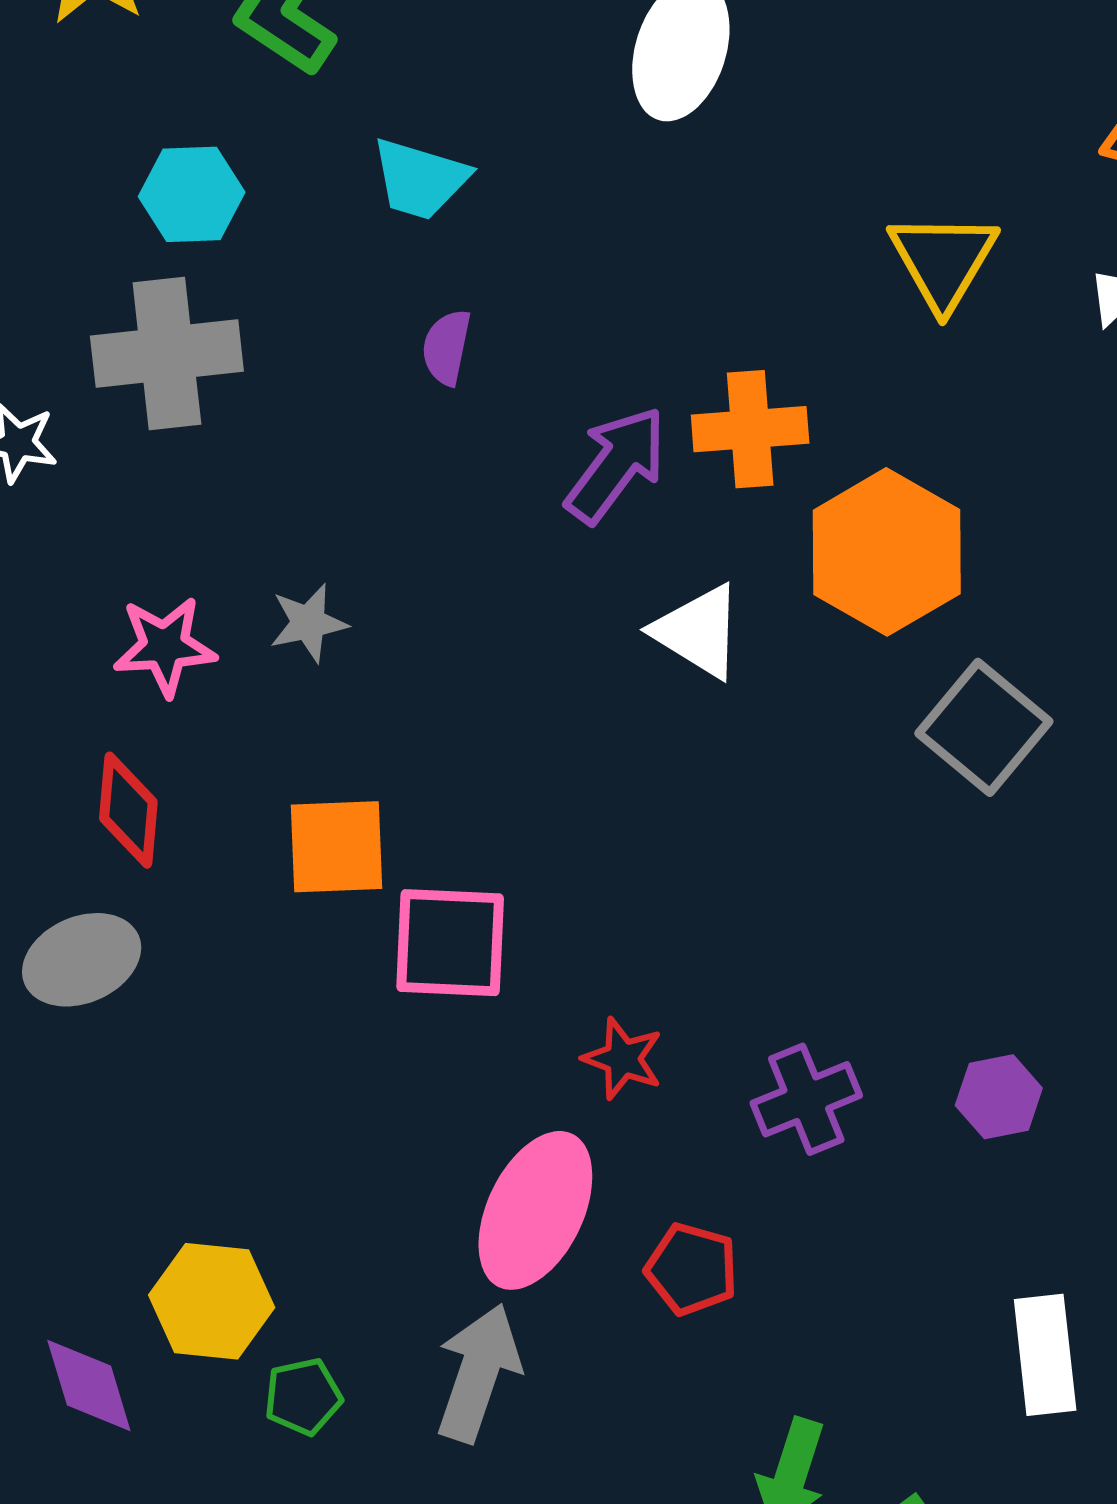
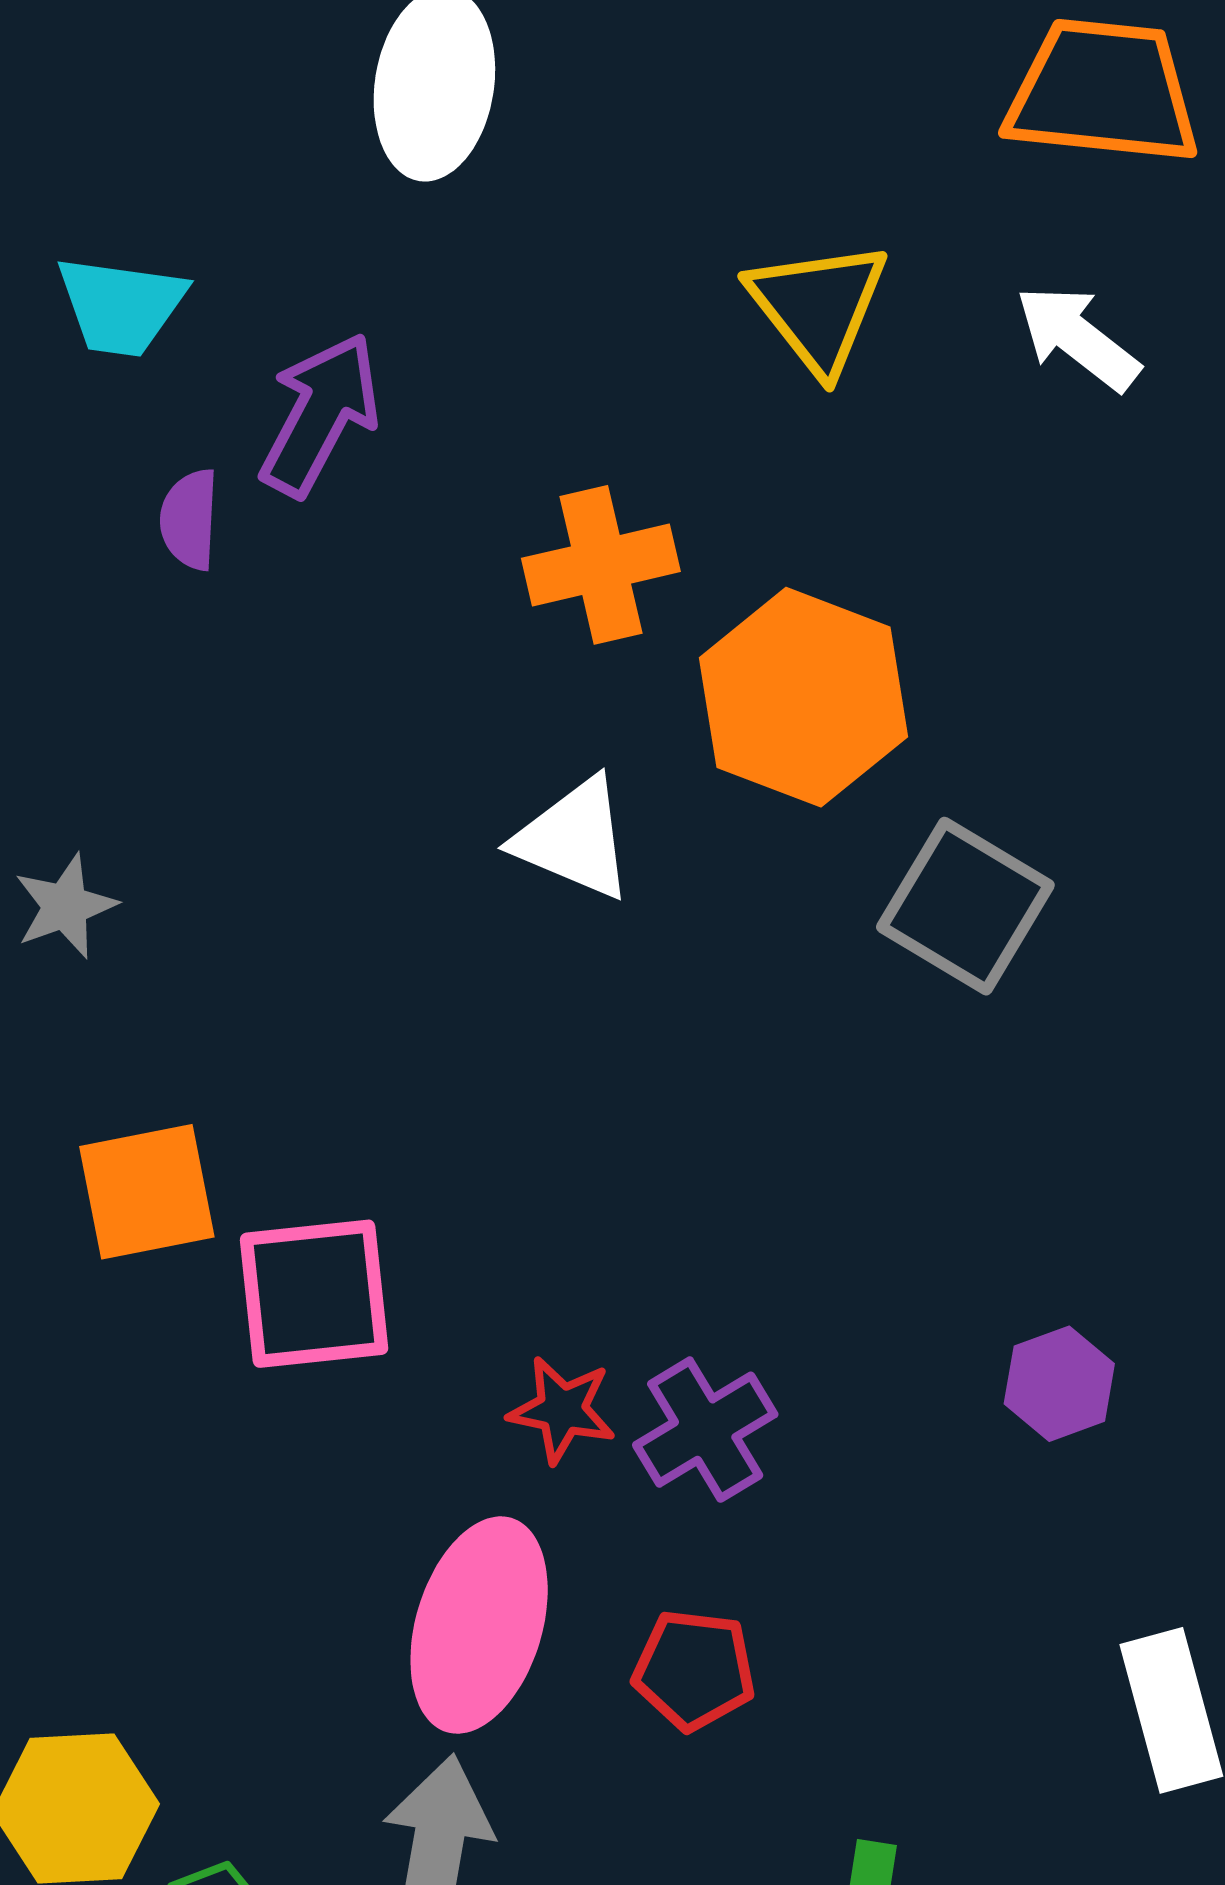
purple arrow: (616, 465) -> (320, 414), moved
purple cross: (806, 1099) -> (705, 1430), moved

